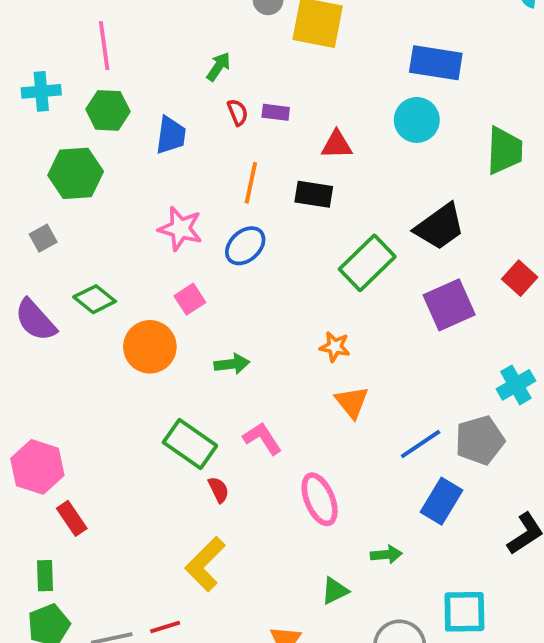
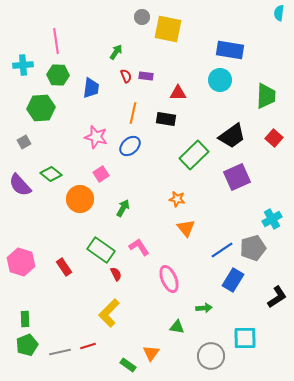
red square: (520, 278) -> (274, 138), moved
green arrow: (232, 364) -> (123, 208), turned -54
red rectangle: (72, 518) -> (64, 267), moved
green triangle: (335, 591) -> (177, 327), turned 35

